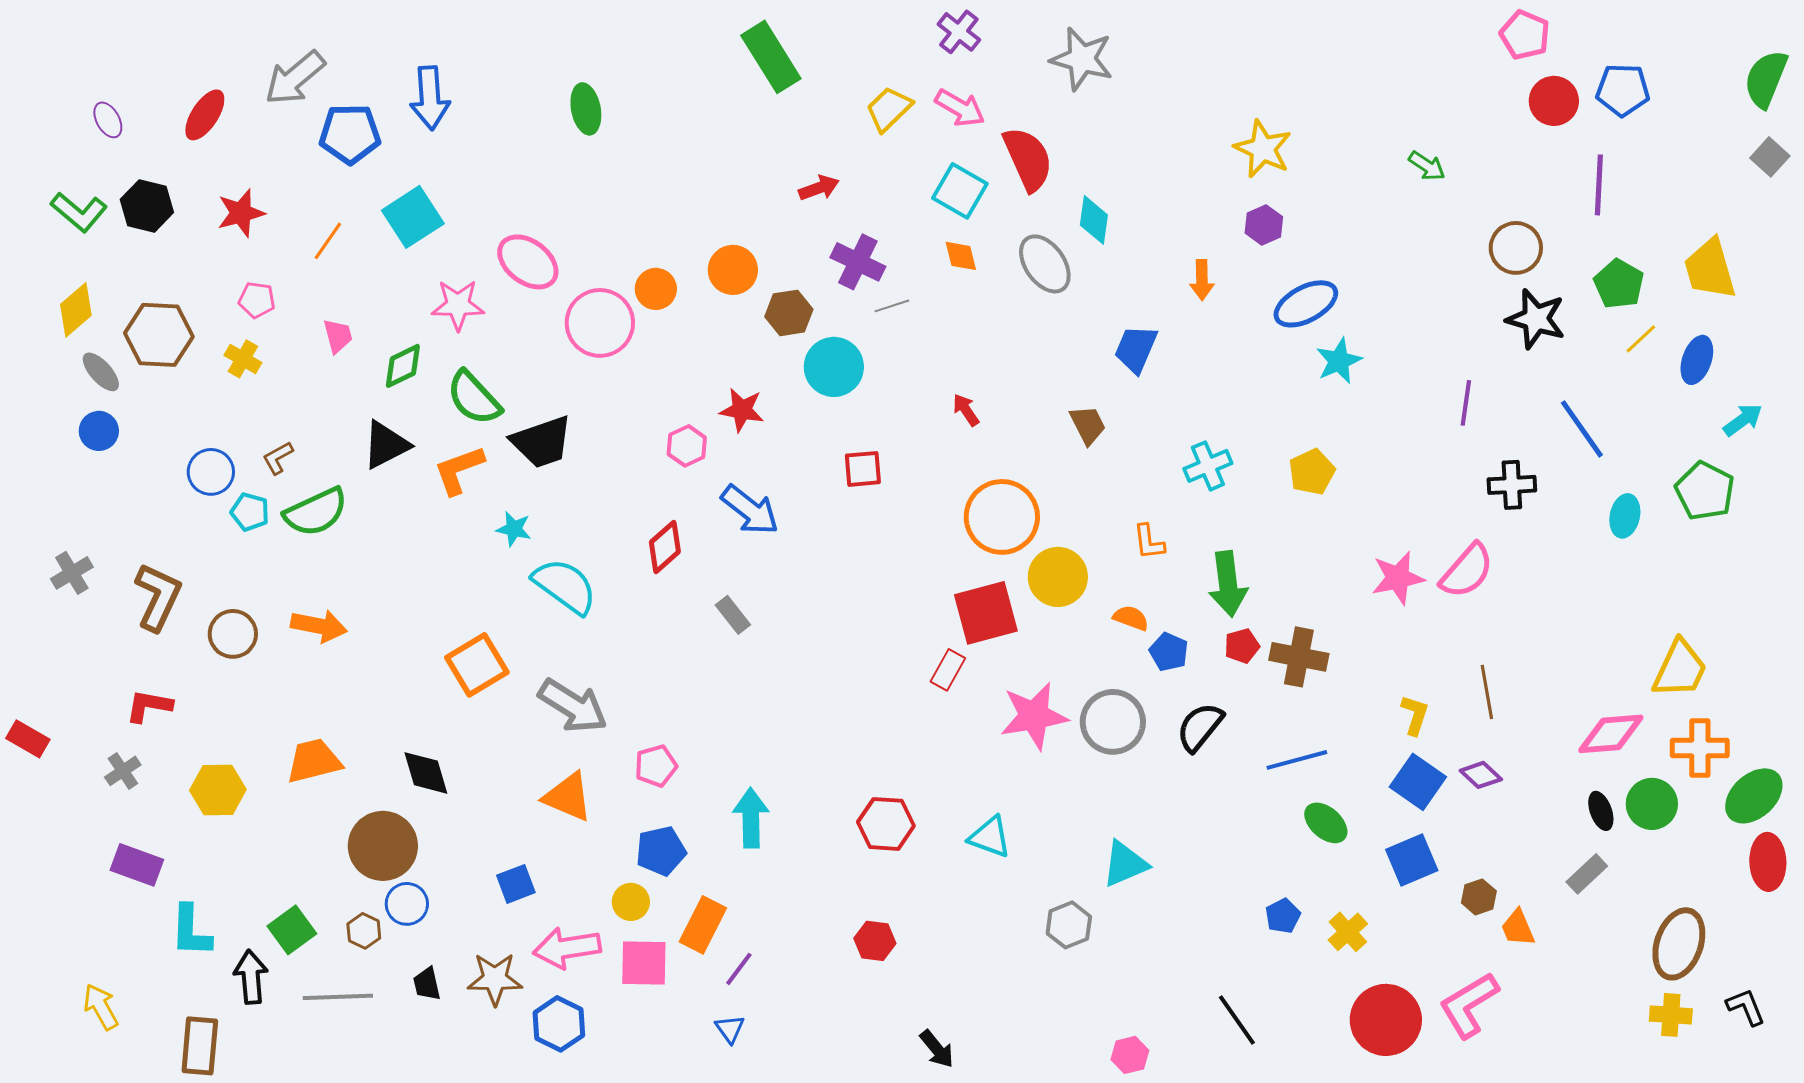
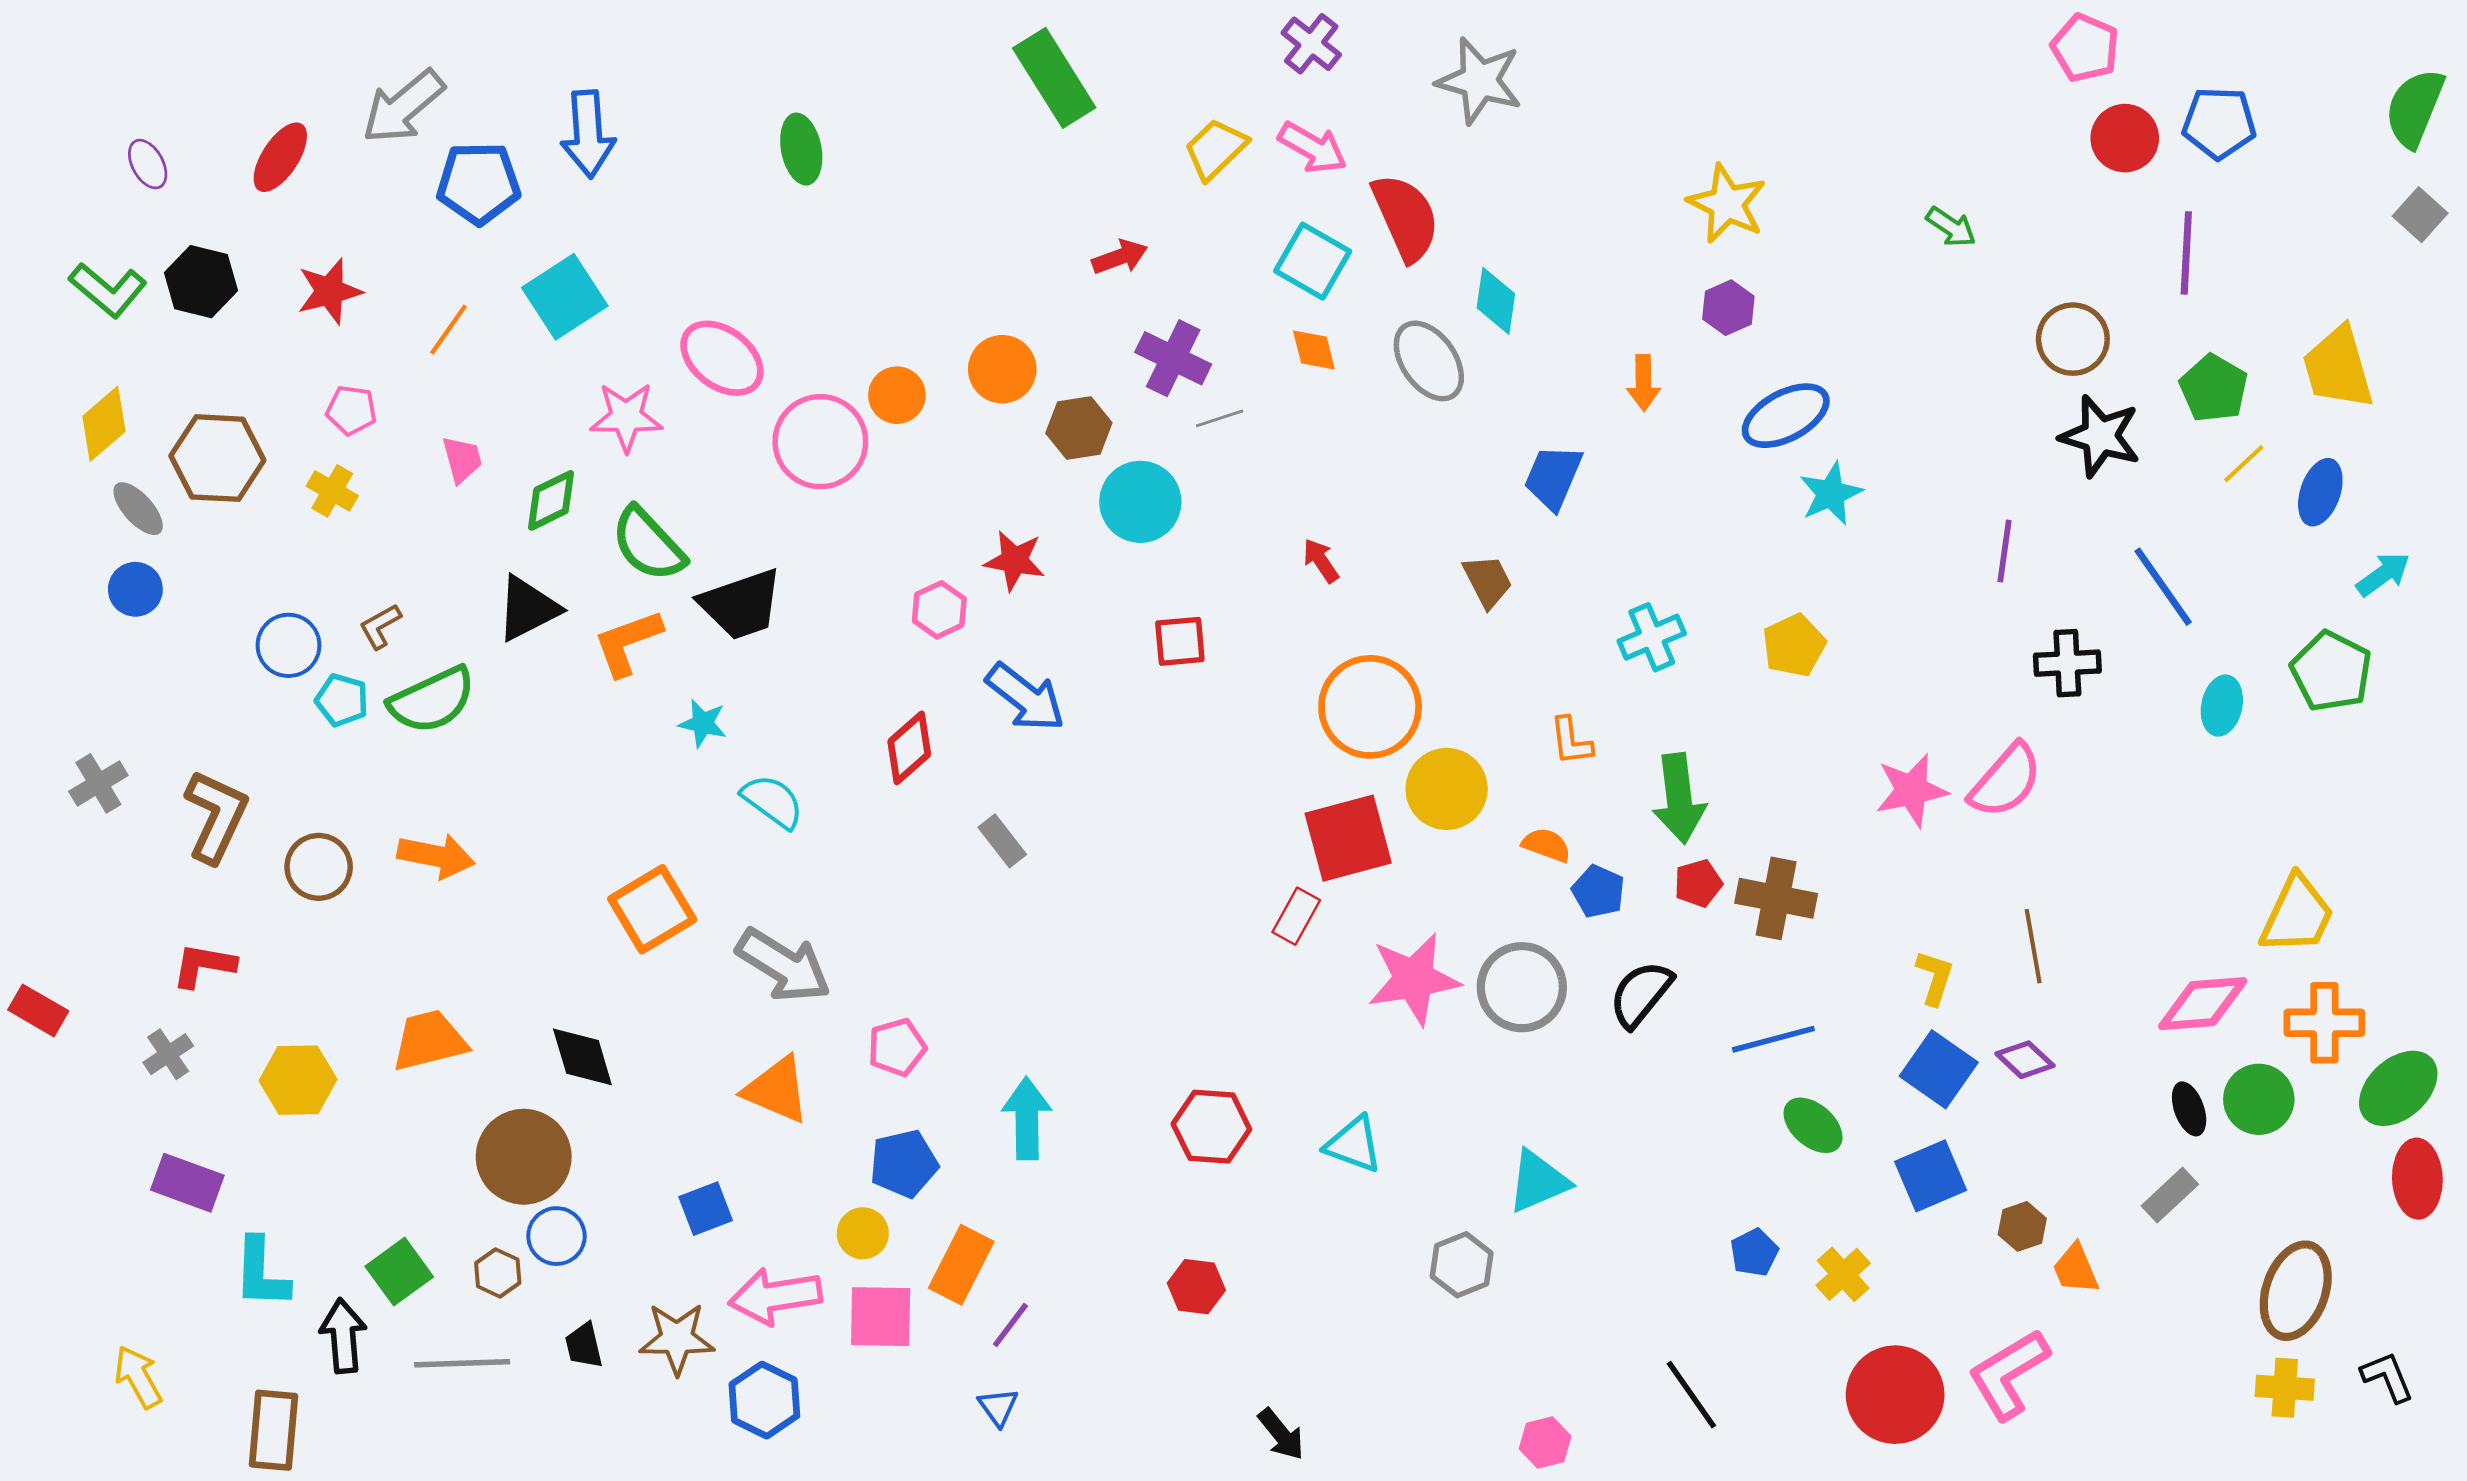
cyan semicircle: (565, 586) -> (773, 801), size x0.7

